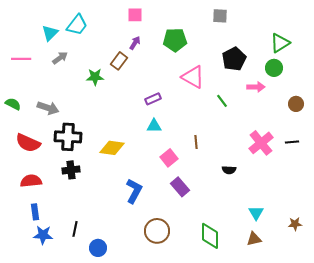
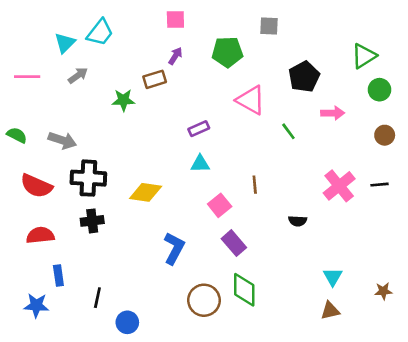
gray square: (220, 16) -> (269, 26), moved
brown rectangle: (119, 61) -> (155, 79), turned 36
green circle: (274, 68) -> (379, 90), moved
blue rectangle: (35, 212) -> (58, 276), moved
blue star: (43, 235) -> (36, 305), moved
green diamond: (210, 236) -> (244, 290), moved

